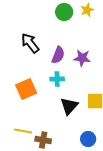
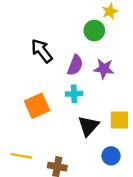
green circle: (64, 12) -> (94, 31), moved
yellow line: (23, 131) -> (21, 156), moved
blue circle: (88, 139) -> (111, 156), moved

